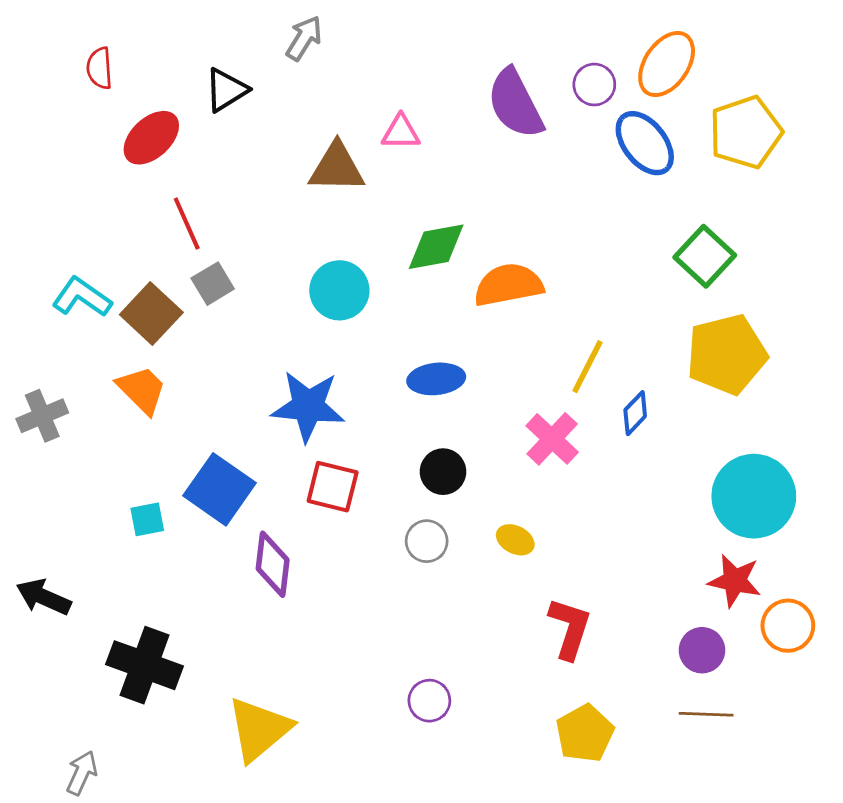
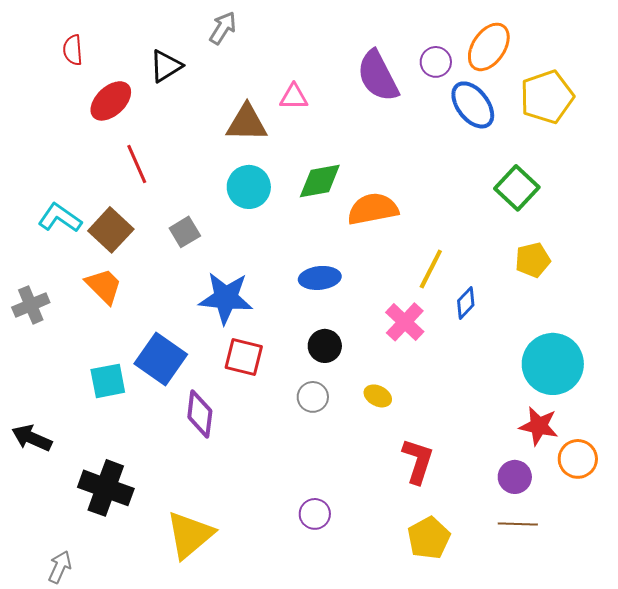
gray square: (213, 284) -> (185, 232), moved
cyan circle: (339, 290) -> (249, 187), moved
yellow pentagon: (727, 354) -> (533, 260), size x0.6
cyan square: (147, 519) -> (108, 381), size x1.4

